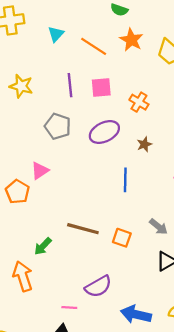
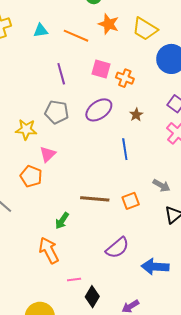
cyan triangle: (56, 34) -> (41, 31), turned 49
yellow star: (21, 86) -> (26, 129), moved
pink square: (101, 88) -> (101, 69), moved, turned 30
orange square: (122, 238) -> (131, 201), turned -30
pink line: (69, 308) -> (74, 280), moved

